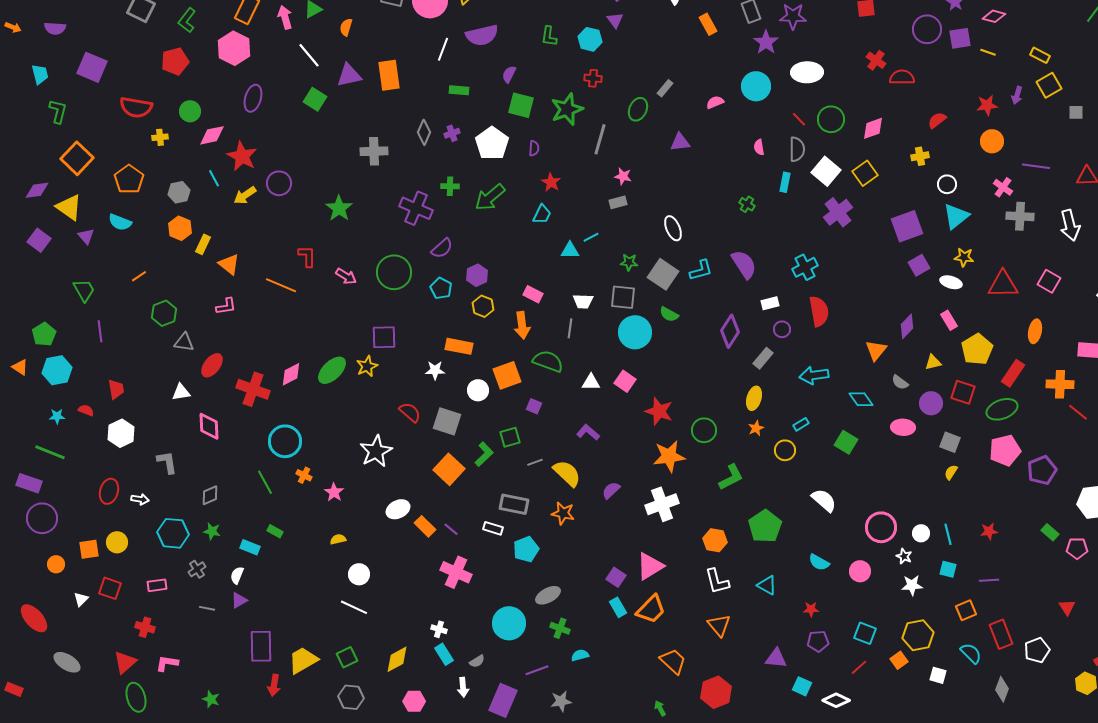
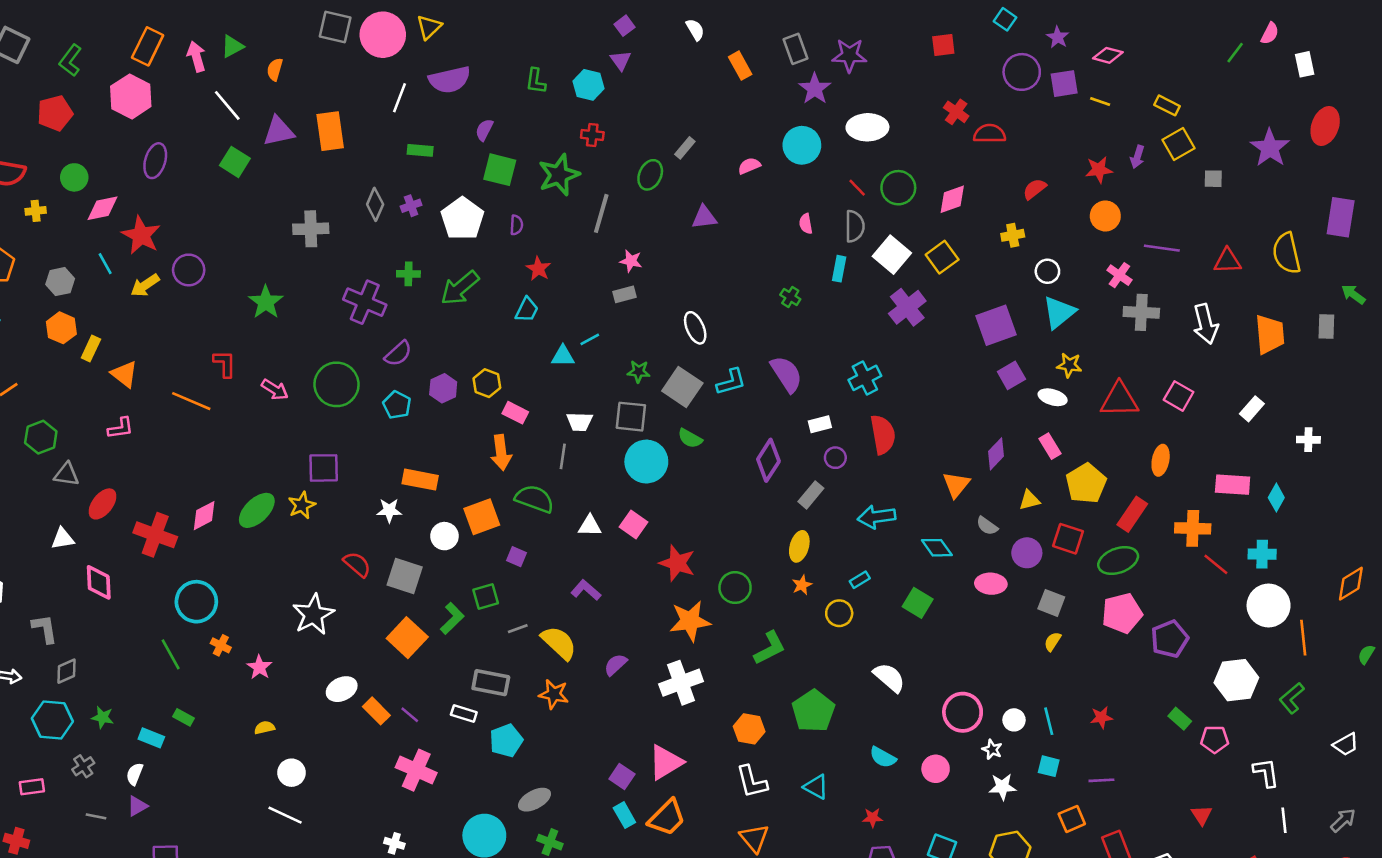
yellow hexagon: (483, 306) -> (487, 383), moved
gray diamond: (210, 495) -> (67, 671), moved

